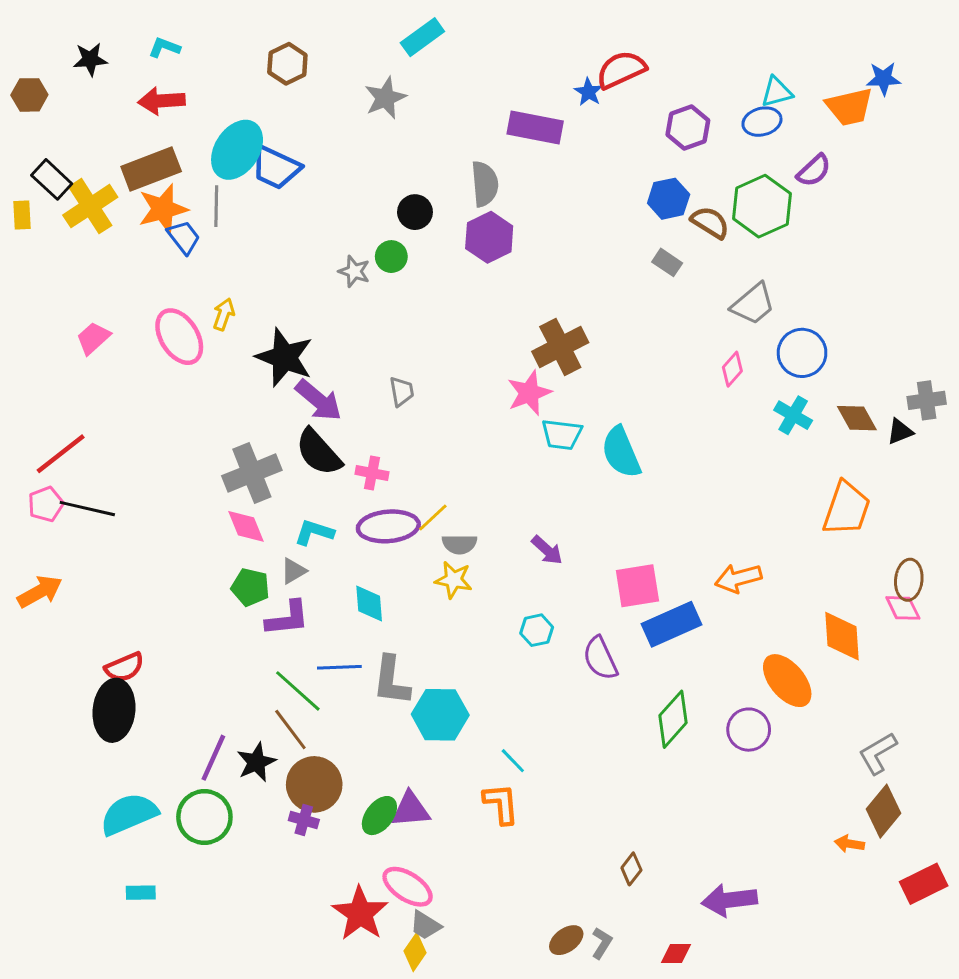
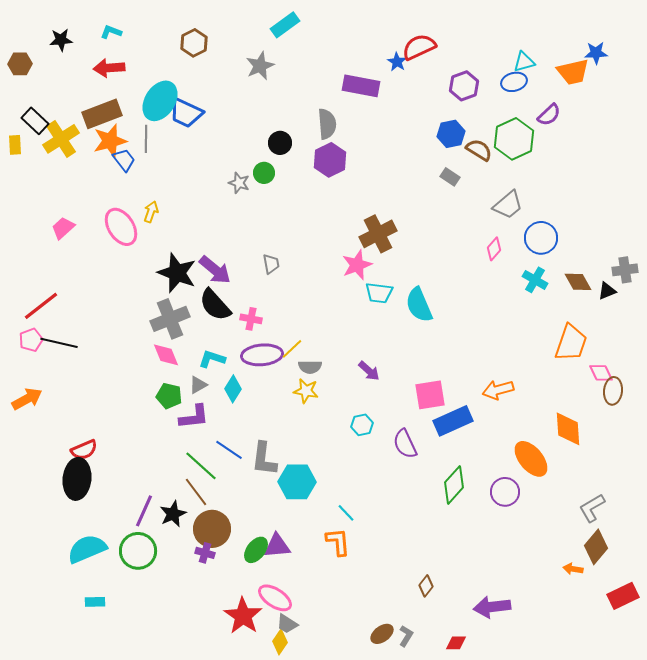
black star: (285, 357) -> (177, 273), moved
cyan diamond: (369, 603) -> (233, 389), moved, turned 36
pink diamond: (903, 608) -> (601, 373), moved
blue line: (339, 667) -> (229, 450), turned 36

